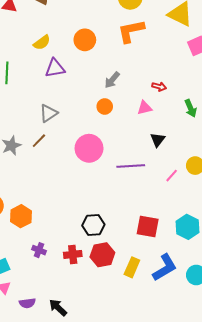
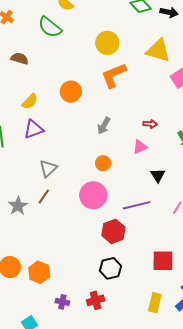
purple triangle: (55, 68) -> (33, 129), moved
orange circle: (105, 106) -> (103, 163), moved
red hexagon: (102, 255) -> (113, 231), moved

